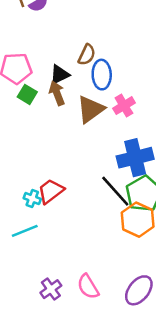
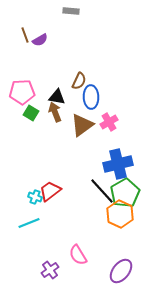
black triangle: (60, 75) -> (57, 97), turned 36
pink semicircle: (88, 287) -> (78, 255), moved

